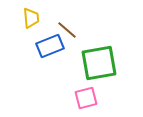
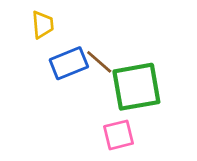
brown line: (67, 30) -> (99, 62), moved

